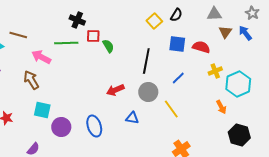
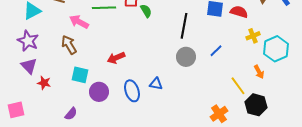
blue line: (178, 78) -> (216, 51), moved
red arrow: (115, 90) -> (116, 58), moved
yellow line: (171, 109) -> (238, 86), moved
blue triangle: (132, 118) -> (156, 84), moved
black hexagon: (239, 135) -> (256, 105), moved

